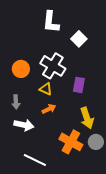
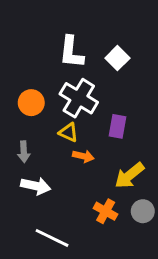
white L-shape: (51, 22) -> (71, 52), moved
orange arrow: (49, 109) -> (83, 156), moved, turned 40
yellow arrow: (87, 118) -> (129, 176), turned 70
orange cross: (71, 142) -> (106, 211), size x0.7

